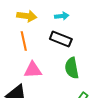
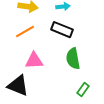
orange line: (24, 41) -> (25, 32), turned 72

